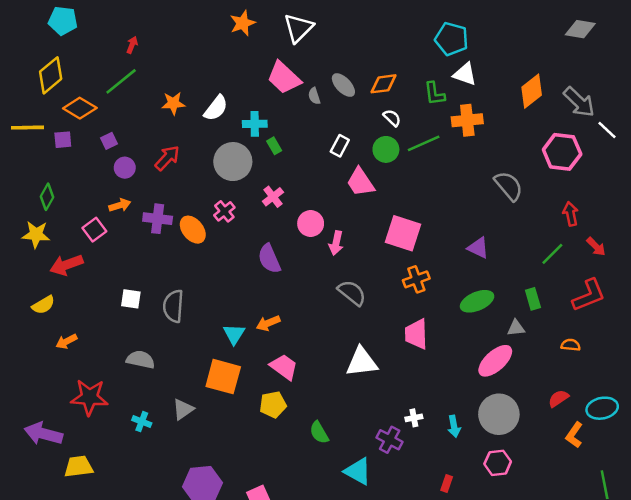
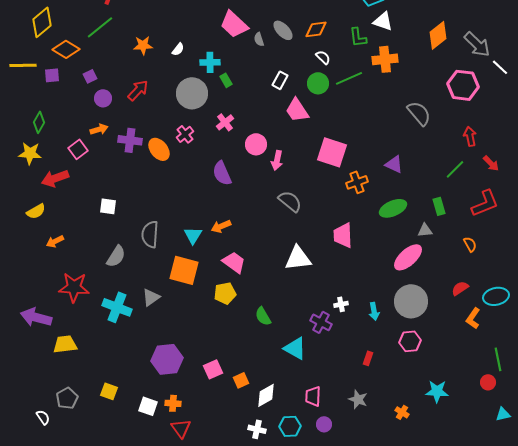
white semicircle: (216, 108) -> (178, 49), size x0.6
orange cross: (416, 279) -> (357, 182), moved
gray semicircle: (173, 306) -> (150, 234), moved
orange semicircle: (571, 345) -> (470, 244), turned 56
gray semicircle: (141, 360) -> (116, 256), turned 110
cyan cross: (142, 422) -> (117, 307), size x1.8

